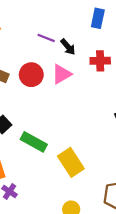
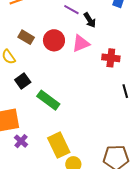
red cross: (100, 61) -> (111, 58), moved
yellow rectangle: (71, 162) -> (59, 145), moved

